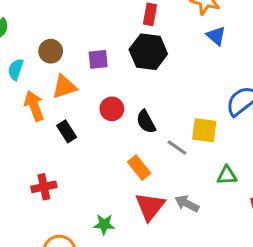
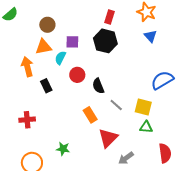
brown circle: (51, 51) -> (47, 25), moved
cyan semicircle: (16, 69) -> (60, 58), moved
orange triangle: (64, 87) -> (43, 47), moved
yellow square: (204, 130) -> (143, 107), moved
gray arrow: (187, 204) -> (126, 158), moved, turned -70
red triangle: (150, 206) -> (108, 138), moved

